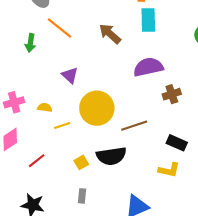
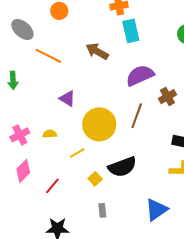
green arrow: (30, 43) -> (13, 80), moved
yellow line: (62, 125) -> (77, 153), moved
brown line: (134, 126) -> (137, 116), moved, turned -40

